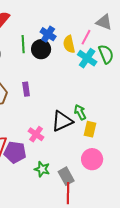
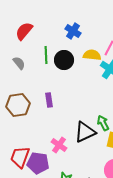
blue cross: (48, 34) -> (73, 31), moved
yellow semicircle: (69, 44) -> (92, 55), turned 108

